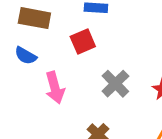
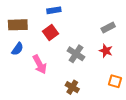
blue semicircle: (26, 56) -> (17, 49), turned -72

